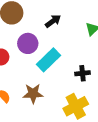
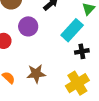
cyan rectangle: (48, 60) -> (72, 30), moved

